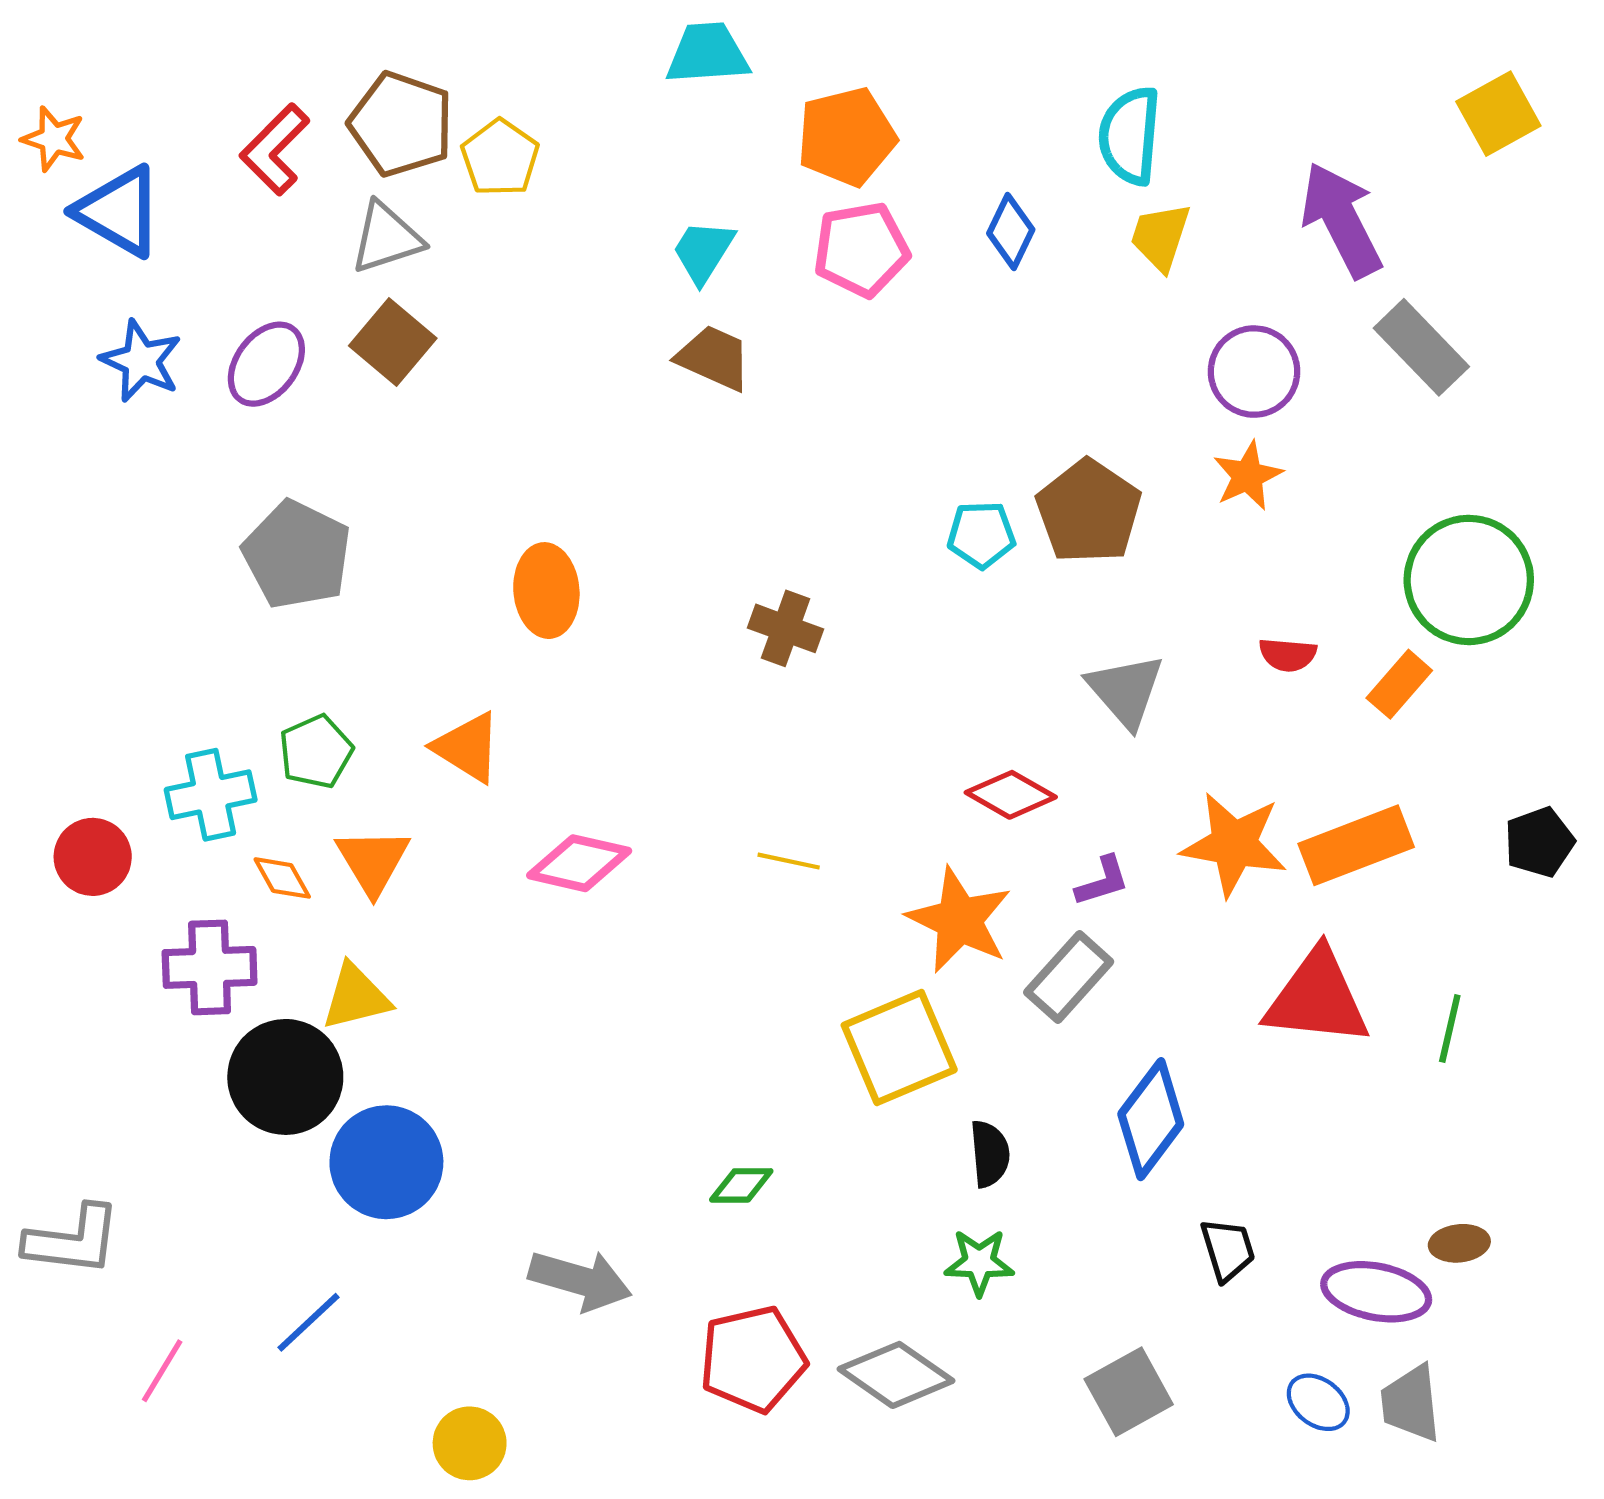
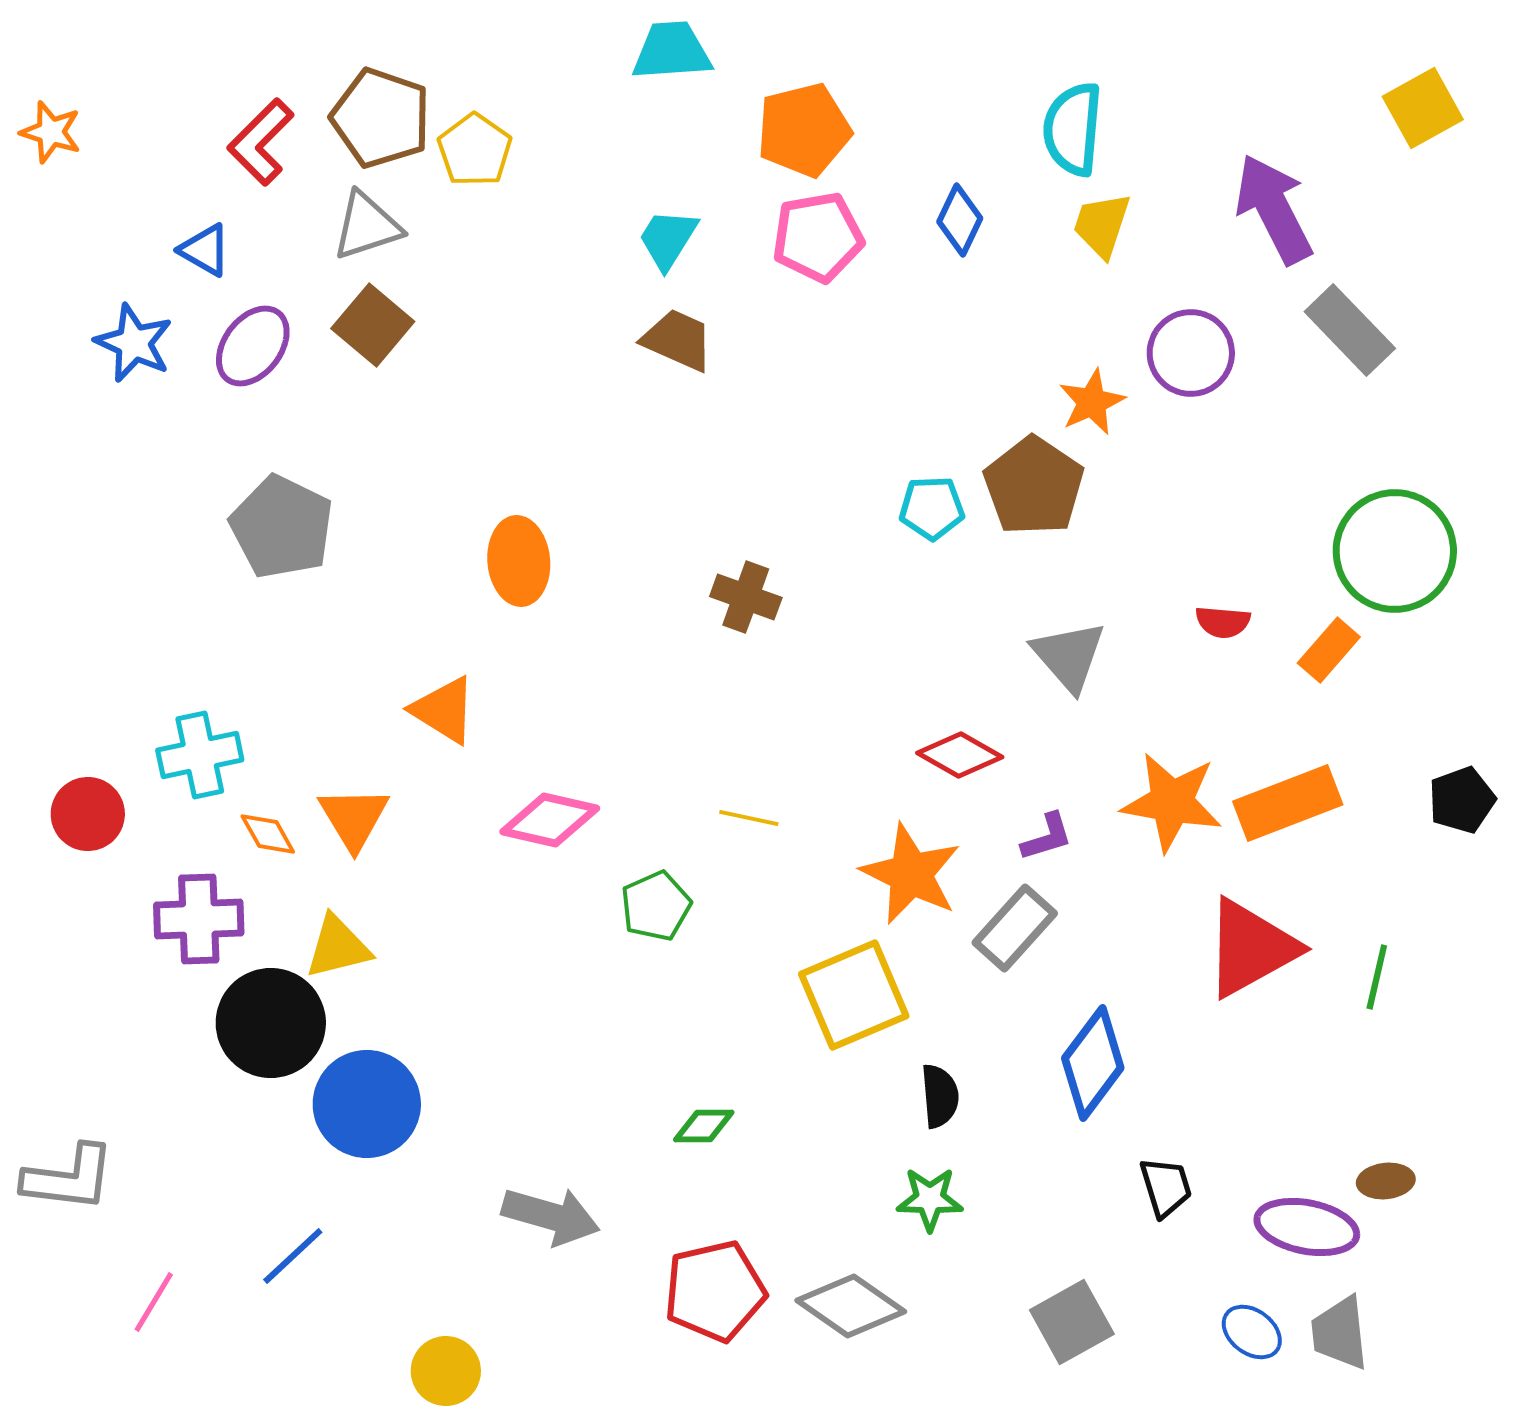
blue triangle: (119, 211) -> (205, 250), moved, size x0.6
orange star: (1248, 476) -> (1092, 402), moved
green pentagon: (316, 752) -> (656, 906), moved
red triangle: (1317, 998) -> (1251, 948), turned -35

